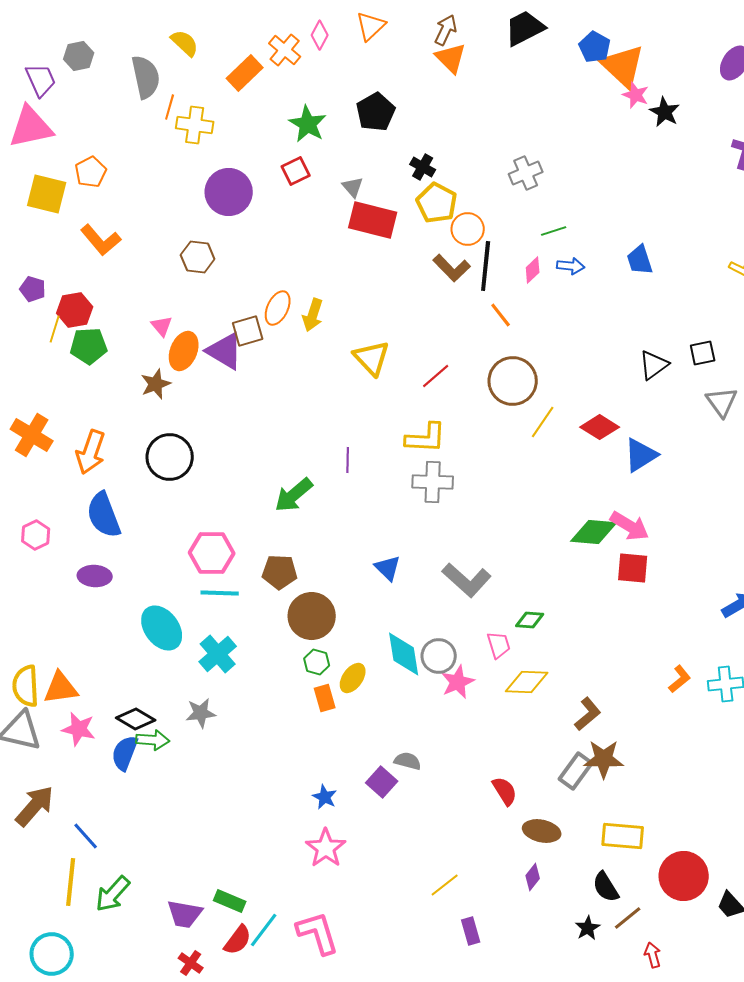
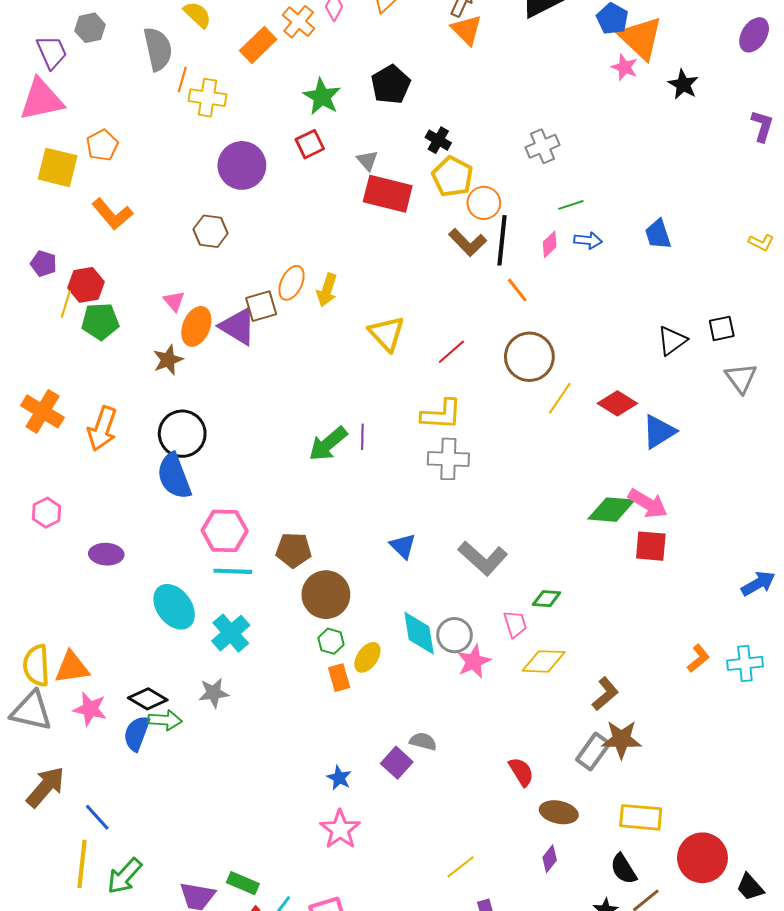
pink star: (636, 95) -> (625, 67), moved
green arrow: (294, 495) -> (328, 444), moved
blue semicircle: (104, 515) -> (174, 476), moved

